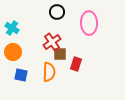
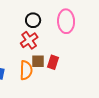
black circle: (57, 12) -> (33, 20), moved
brown square: (60, 54) -> (38, 61), moved

